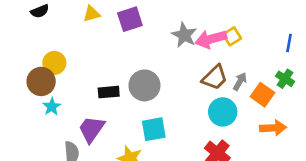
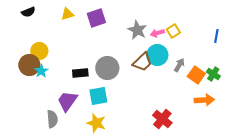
pink arrow: (211, 39) -> (157, 33), size x0.6
brown trapezoid: (215, 77) -> (142, 62), moved
green cross: (285, 79) -> (213, 74), moved
cyan star: (52, 107) -> (41, 71), moved
cyan circle: (223, 112) -> (157, 55), moved
cyan square: (154, 129) -> (98, 96), moved

